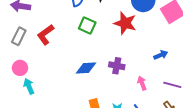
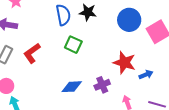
red star: (125, 23) -> (124, 63), moved
purple cross: (117, 66) -> (102, 85), turned -35

